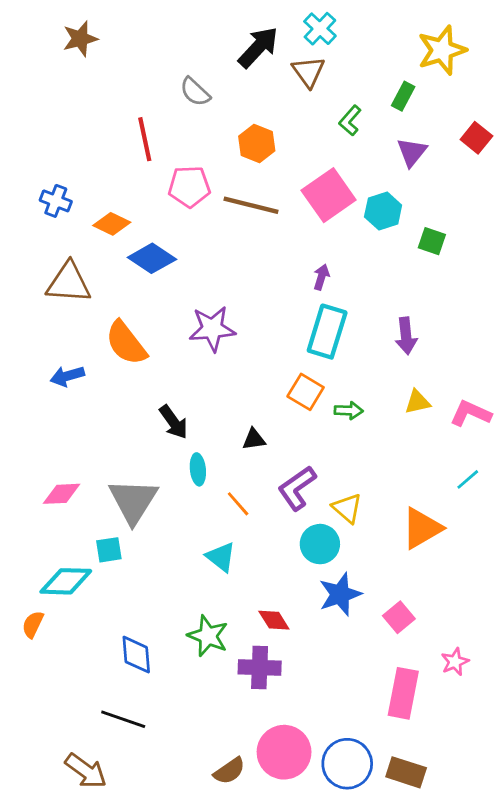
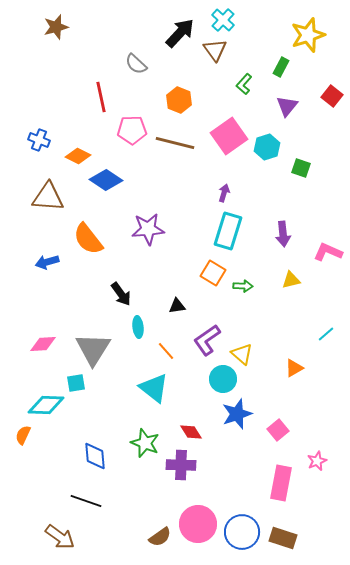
pink L-shape: (471, 413) -> (328, 252), moved
orange triangle: (422, 528) -> (294, 368), size x0.6
cyan triangle: (221, 557) -> (154, 388), size x1.4

